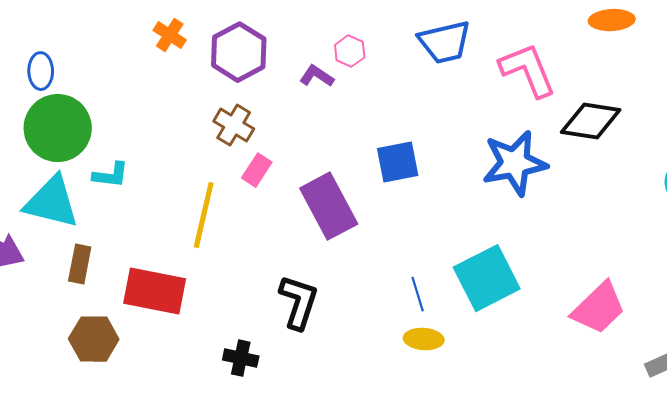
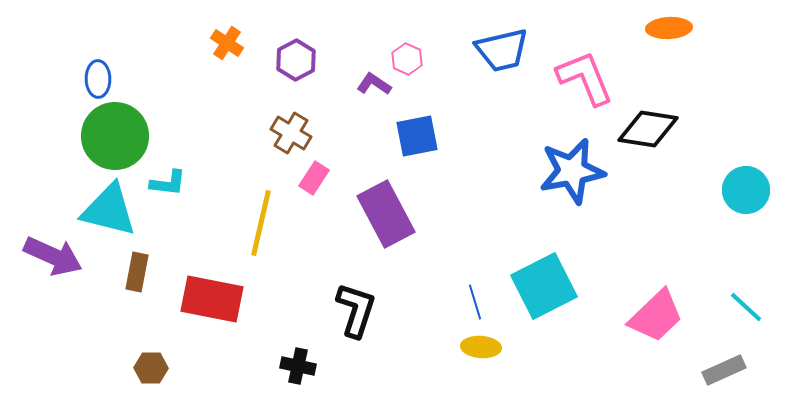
purple hexagon: (239, 52) -> (296, 60), size x0.7
blue square: (398, 162) -> (417, 136), moved
brown hexagon: (94, 339) -> (151, 368), moved, size x0.7

